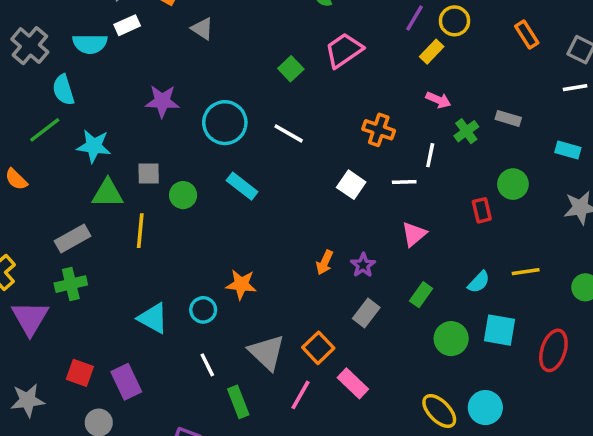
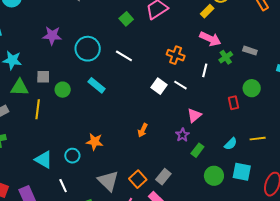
pink arrow: (438, 100) -> (210, 39), size x1.5
white line: (404, 182) -> (180, 85), moved, turned 32
purple star: (363, 265) -> (182, 135), moved
gray rectangle: (366, 313) -> (163, 177), moved
white line: (207, 365) -> (63, 186), moved

